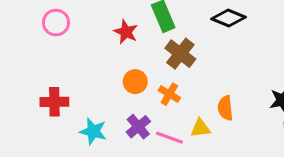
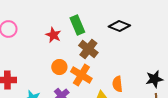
orange cross: (169, 94) -> (81, 75), size x1.5

